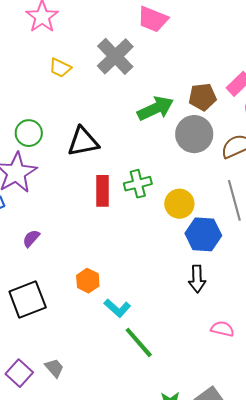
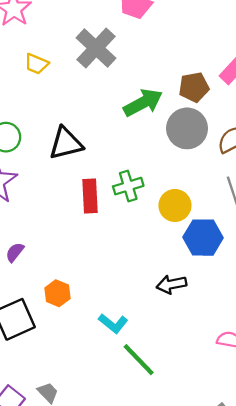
black arrow: (197, 279) -> (171, 284), moved, turned 84
orange hexagon: (88, 281) -> (57, 293), moved

